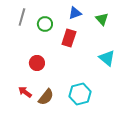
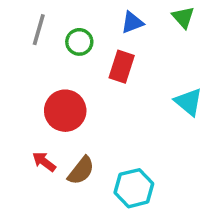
green triangle: (102, 19) -> (183, 17), moved
red circle: (37, 63) -> (65, 111), size x1.5
cyan hexagon: (80, 94) -> (134, 188), moved

